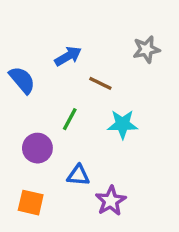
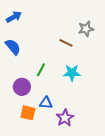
blue arrow: (68, 56) -> (14, 17), moved
brown line: (100, 83) -> (66, 43), moved
orange square: (31, 203) -> (28, 113), moved

